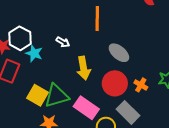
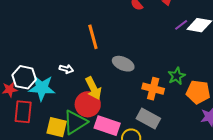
cyan star: (34, 53) -> (42, 88), size x1.5
red circle: (115, 83) -> (88, 104), moved
orange cross: (141, 85) -> (153, 89), size x1.5

